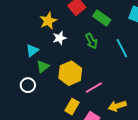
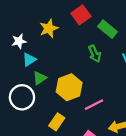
white star: (60, 38) -> (19, 41), moved
white circle: (28, 85) -> (22, 97), size x1.5
yellow rectangle: (72, 107) -> (57, 122), moved

